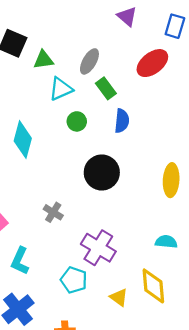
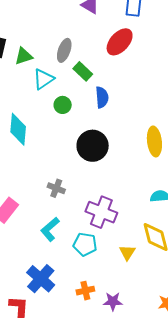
cyan L-shape: (20, 261) -> (50, 229), moved, turned 35
yellow triangle: (119, 297) -> (127, 252), turned 36

